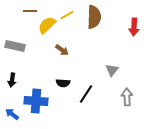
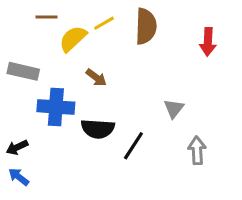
black arrow: (12, 80) -> (17, 147), moved, turned 56
black semicircle: (63, 83) -> (98, 129), size x1.5
blue cross: (36, 101) -> (56, 107), moved

